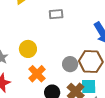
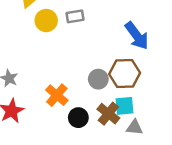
yellow circle: (28, 49) -> (46, 21), moved

